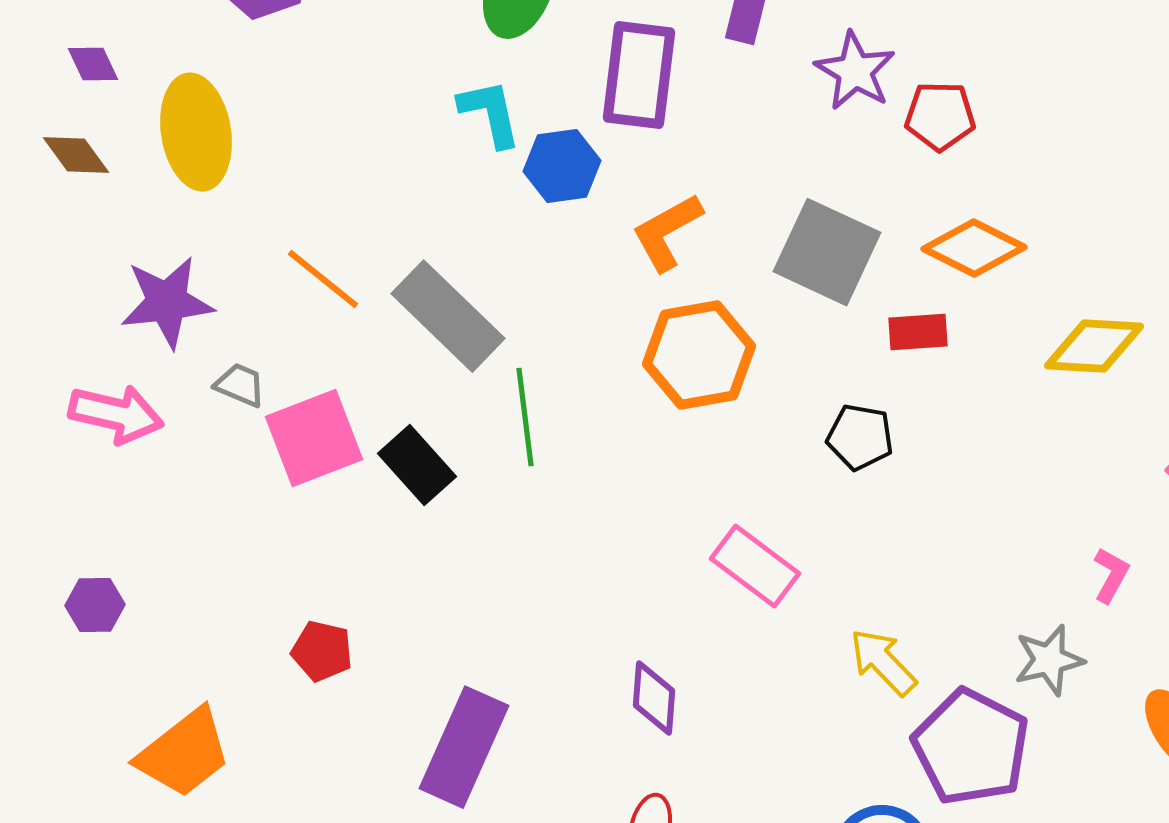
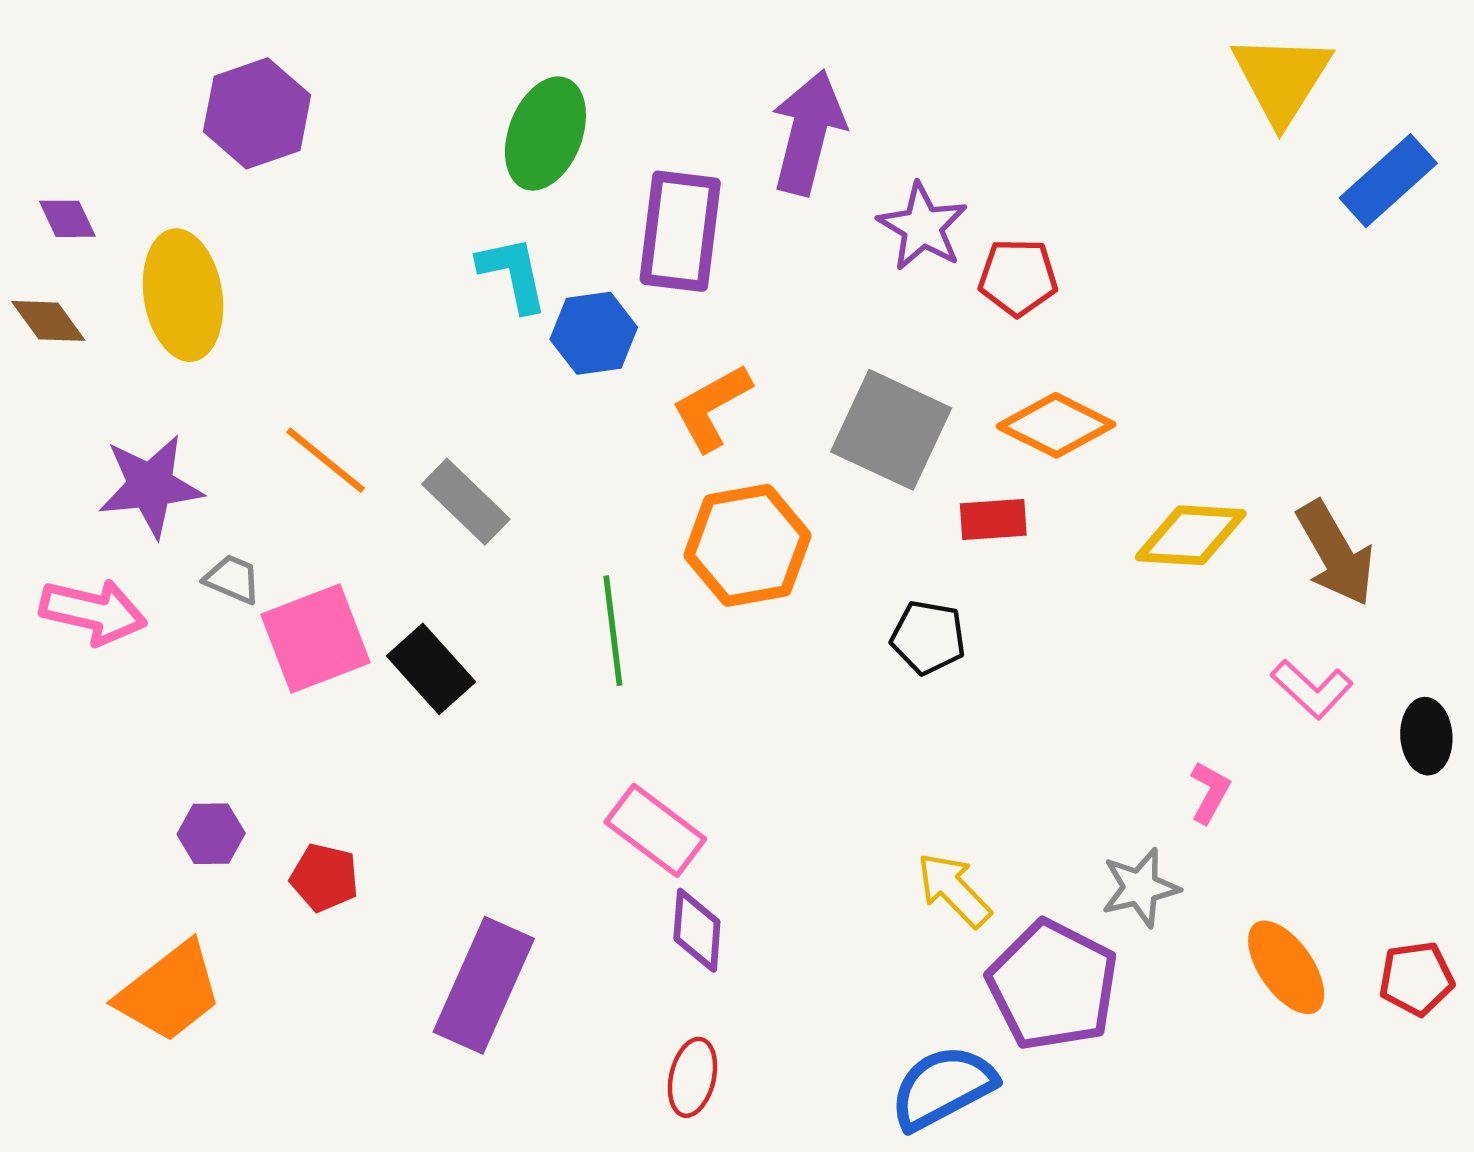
gray rectangle: (448, 316) -> (466, 502), size x0.7
green line: (525, 417) -> (613, 631), moved
pink rectangle: (755, 566) -> (655, 830), moved
purple hexagon: (95, 605) -> (211, 834), moved

